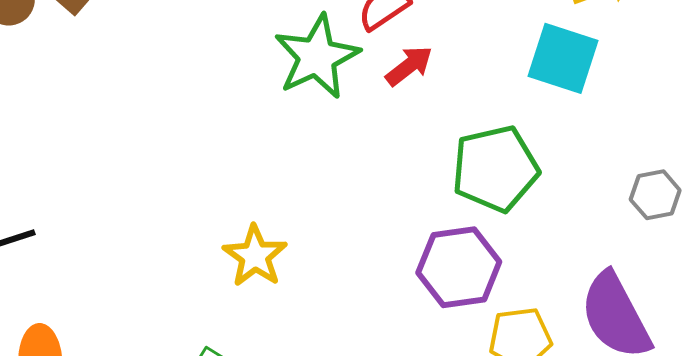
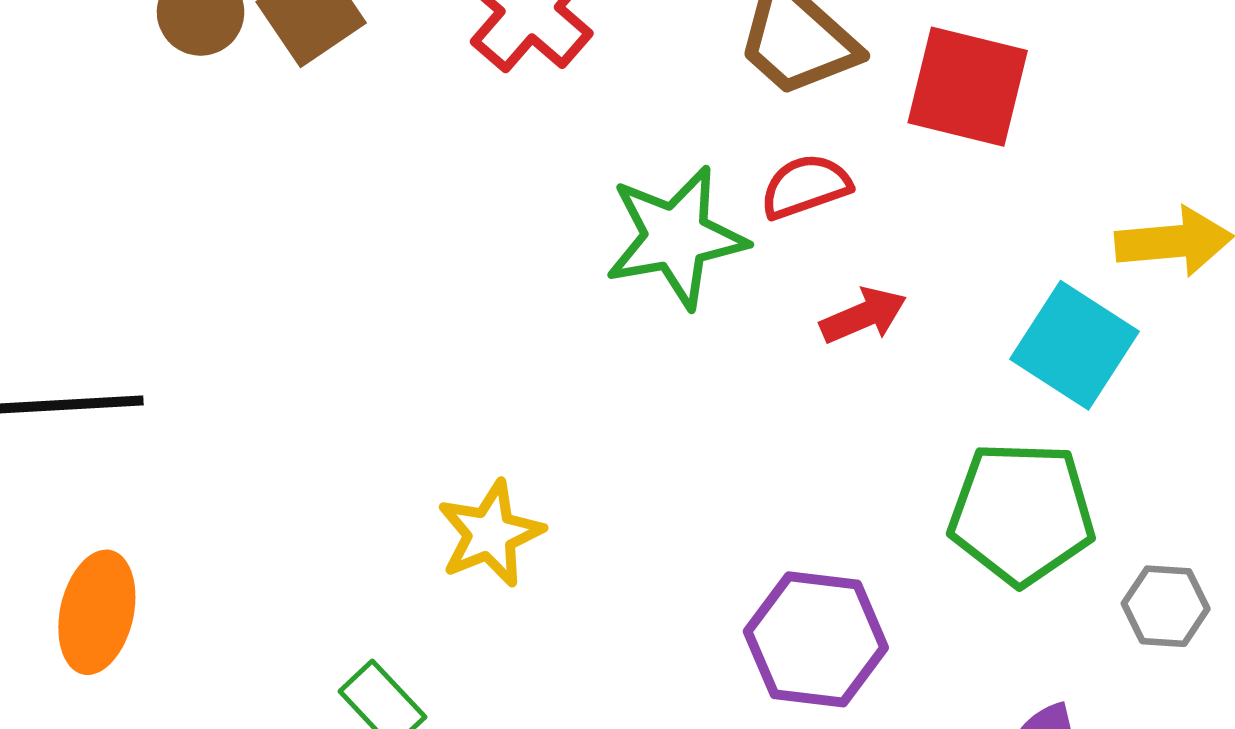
red arrow: (409, 66) -> (863, 316), moved
green pentagon: (495, 169) -> (1022, 513), moved

